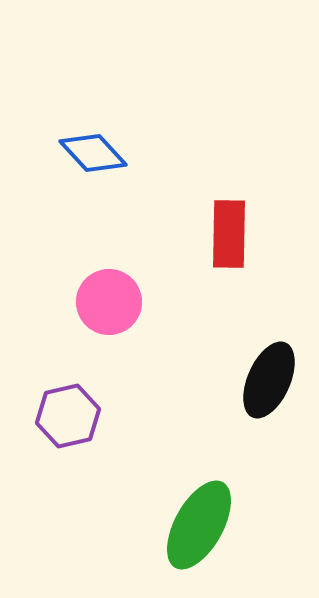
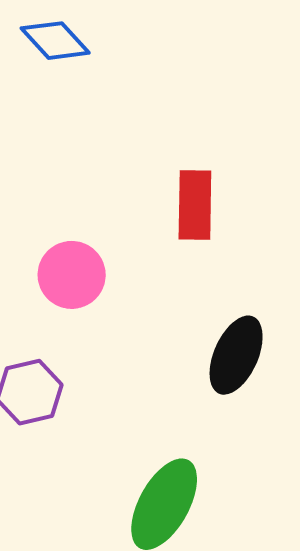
blue diamond: (93, 153) -> (55, 41), moved

